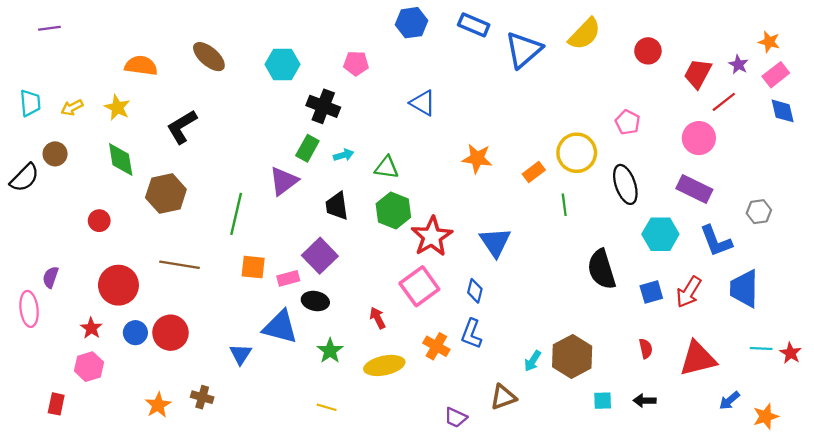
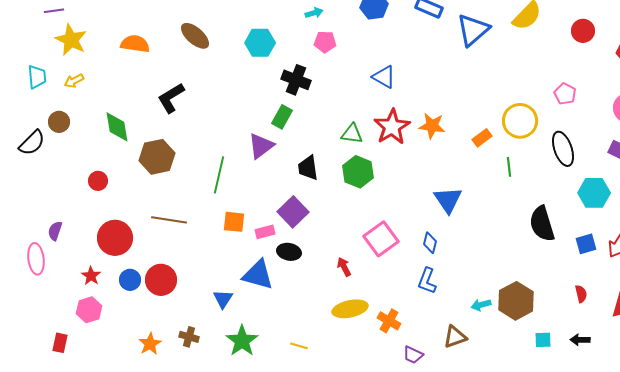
yellow star: (117, 107) -> (71, 40), moved, size x1.4
cyan arrow: (344, 155) -> (314, 13), moved
red star: (432, 236) -> (392, 127), moved
orange cross: (436, 346) -> (389, 321), moved
green star: (330, 351) -> (242, 341), moved, size x1.4
cyan arrow: (533, 361) -> (481, 305), turned 42

